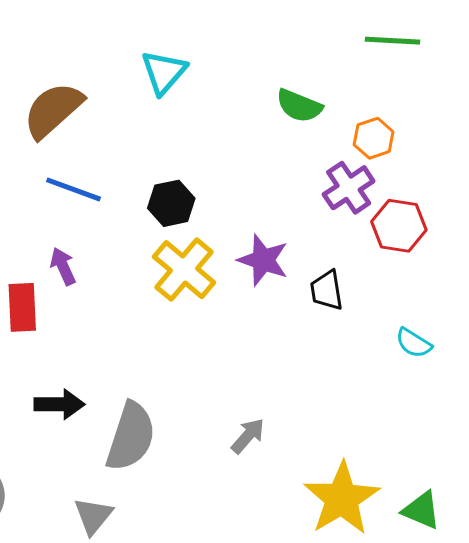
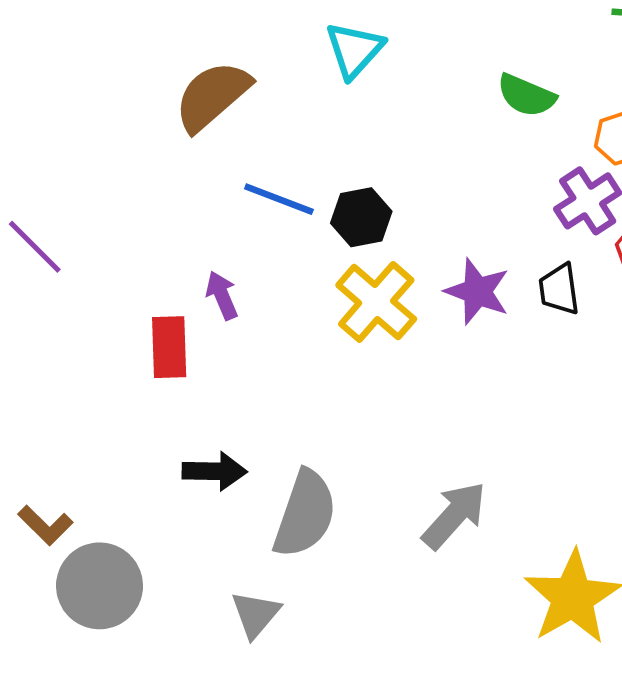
blue line: (74, 189) -> (279, 199), moved
black trapezoid: (327, 290) -> (559, 289), moved
gray arrow: (248, 436) -> (454, 515), size x1.5

